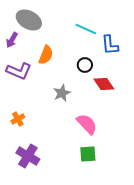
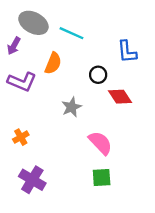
cyan line: (86, 29) -> (72, 33), moved

